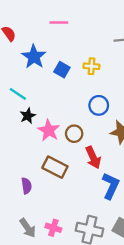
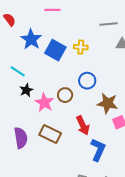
blue square: (62, 70) -> (55, 50), size x1.5
brown circle: (74, 134) -> (65, 95), moved
purple semicircle: (27, 186) -> (21, 138), moved, size x1.5

